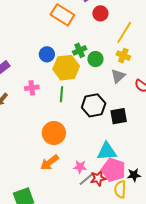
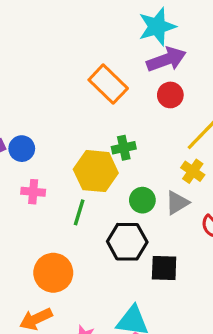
blue circle: (47, 54) -> (22, 149), moved
green circle: (95, 59) -> (142, 200), moved

